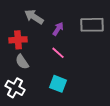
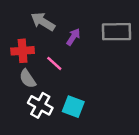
pink line: (58, 53) -> (54, 63), moved
white cross: (15, 88) -> (40, 105), moved

